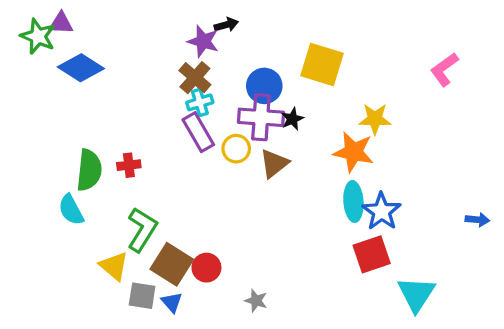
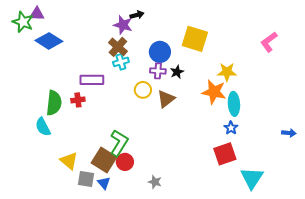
purple cross: (261, 117) -> (158, 71), size x0.6
purple rectangle: (198, 132) -> (92, 80), moved, turned -60
cyan ellipse: (353, 202) -> (234, 104), moved
blue star: (382, 211) -> (231, 128), size x0.6
green L-shape: (142, 230) -> (119, 143), moved

